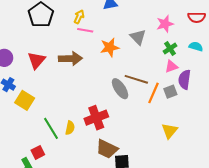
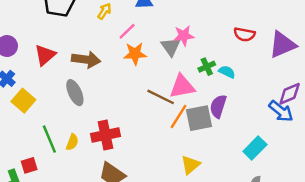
pink star: (165, 24) -> (184, 36), moved
pink line: (85, 30) -> (127, 31), moved, turned -63
cyan semicircle: (196, 46) -> (227, 72), moved
pink triangle: (171, 66) -> (182, 86), moved, size x1.6
gray ellipse: (120, 89) -> (75, 93), moved
gray square: (170, 92) -> (199, 118), size x1.6

